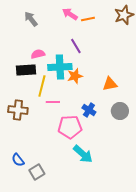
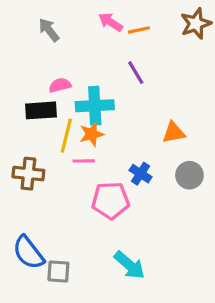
purple line: (76, 46) -> (136, 73), moved
orange star: (75, 76) -> (92, 134), moved
cyan arrow: (83, 154) -> (129, 265), moved
blue semicircle: (18, 160) -> (28, 253), size x1.6
gray square: (37, 172) -> (58, 271), turned 35

